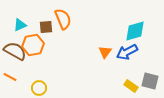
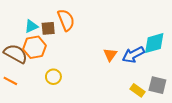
cyan triangle: (20, 25) -> (31, 26), moved
cyan diamond: (135, 31) -> (154, 43), moved
yellow circle: (39, 88) -> (53, 77), moved

